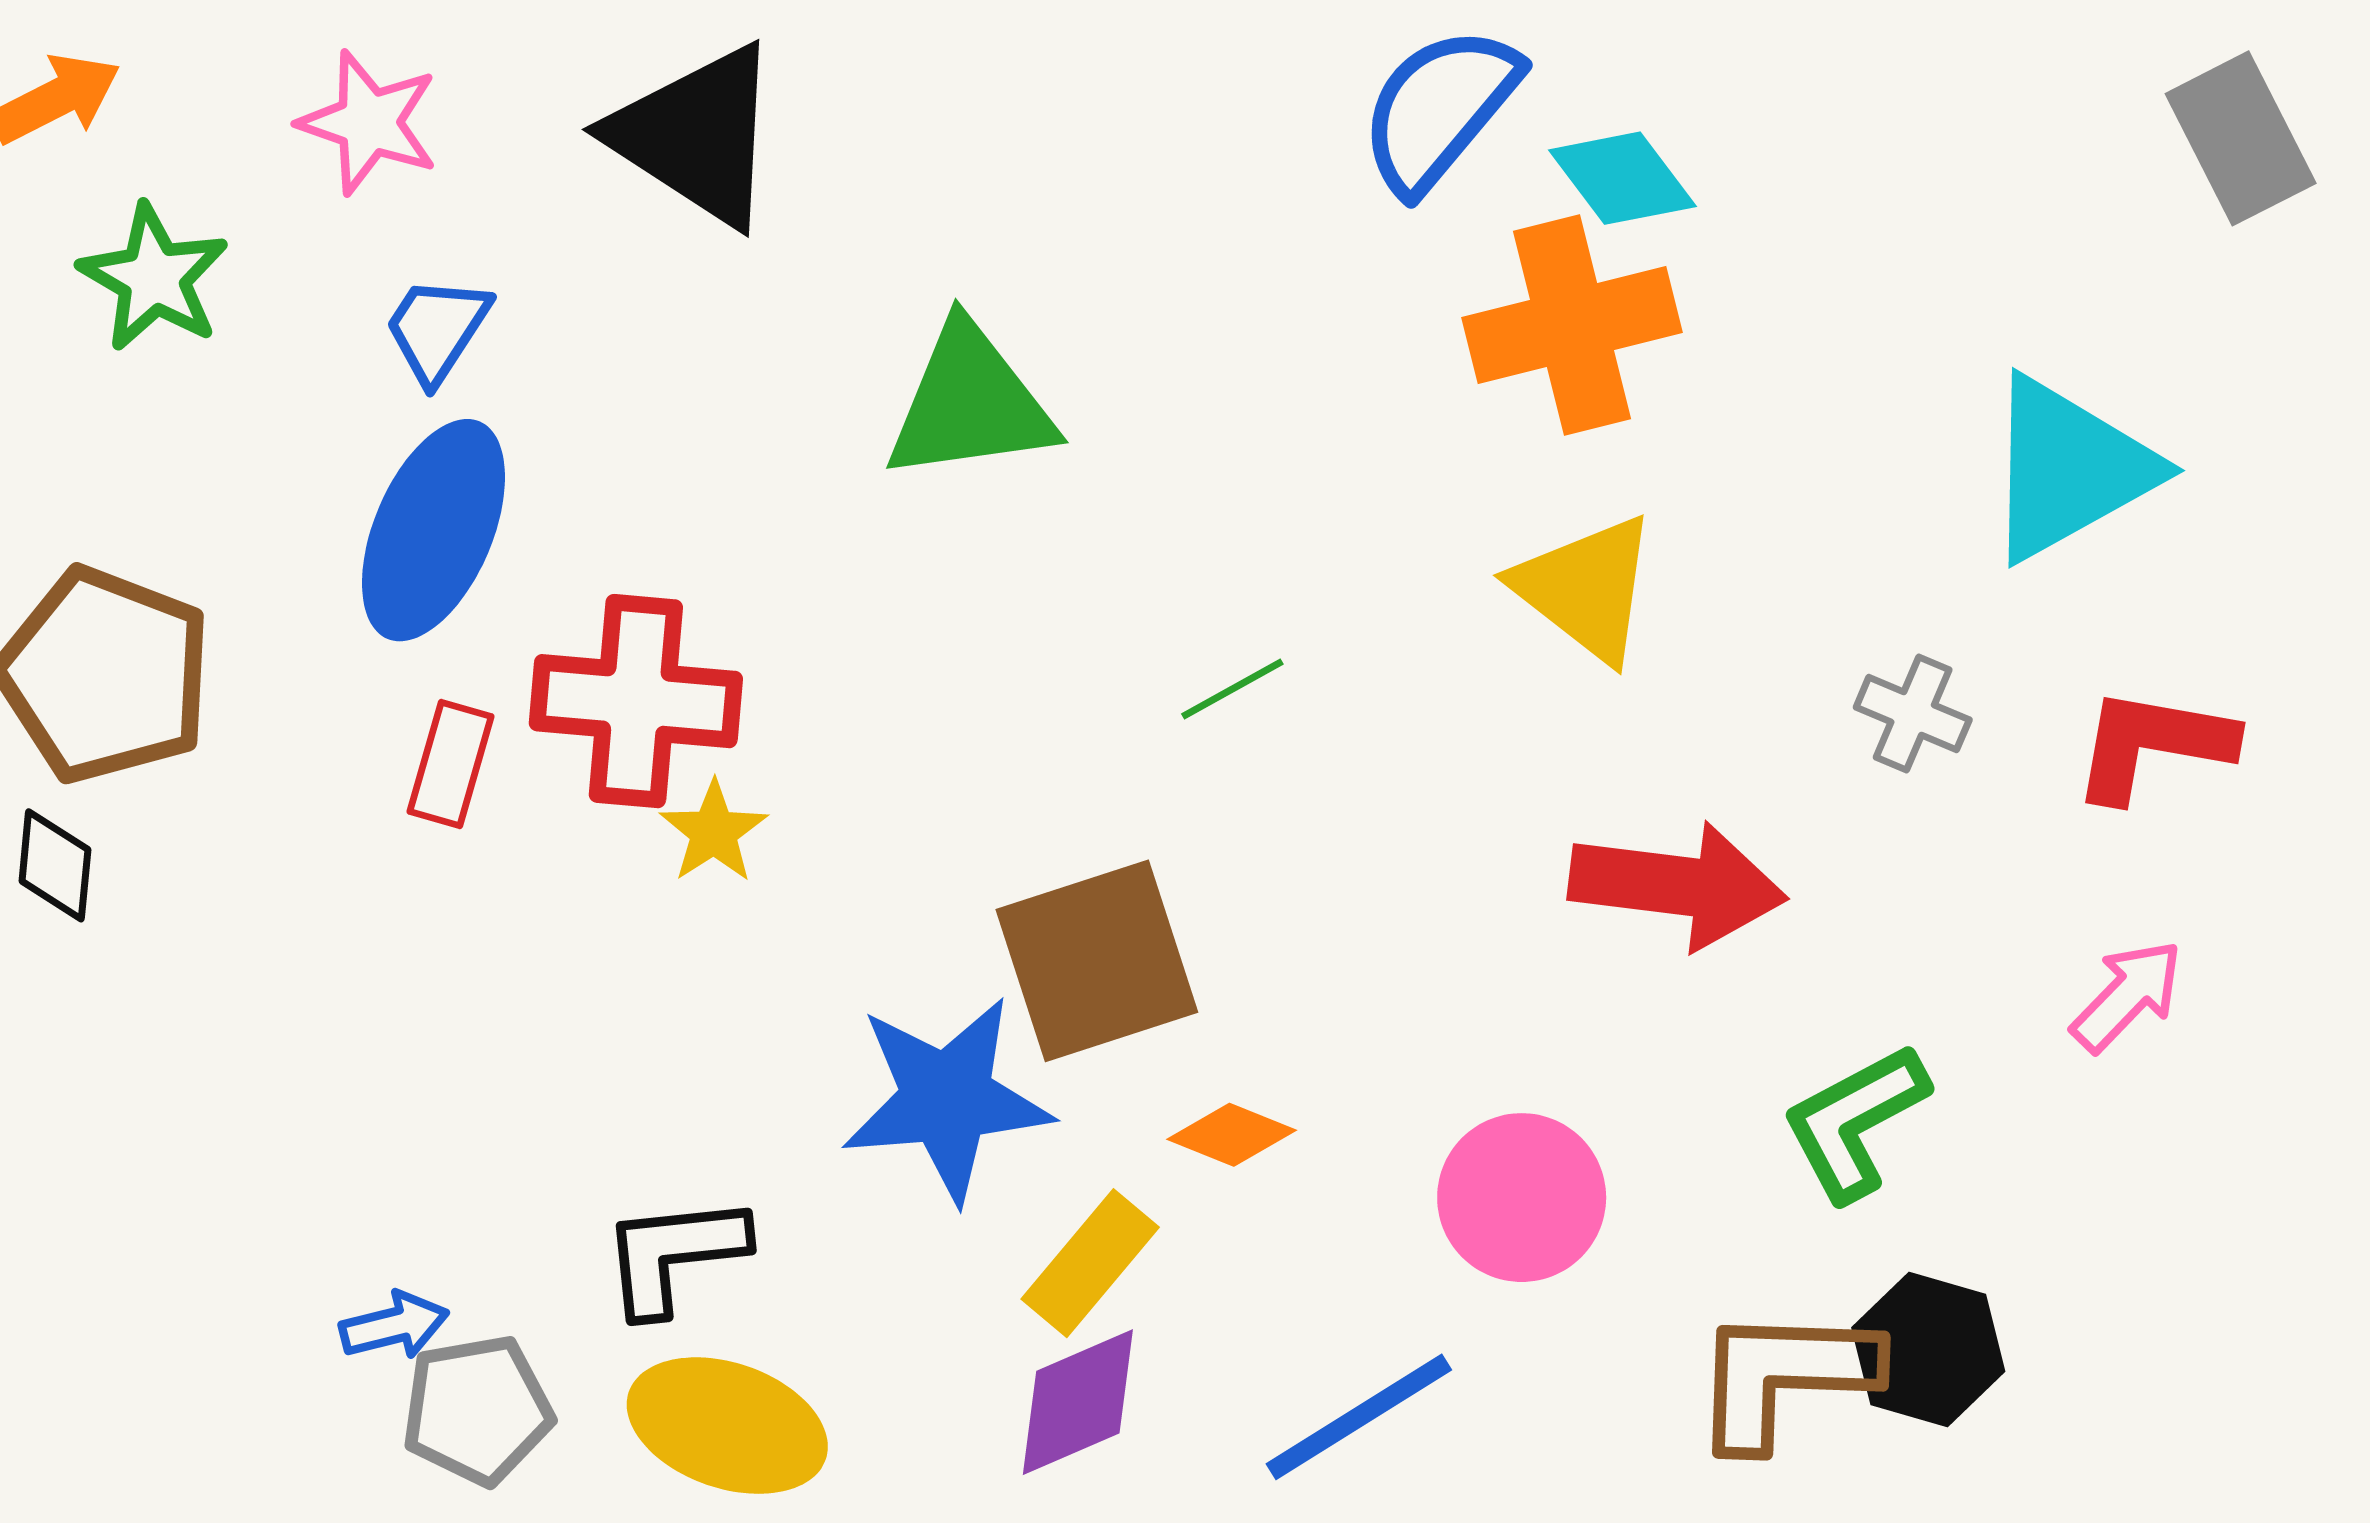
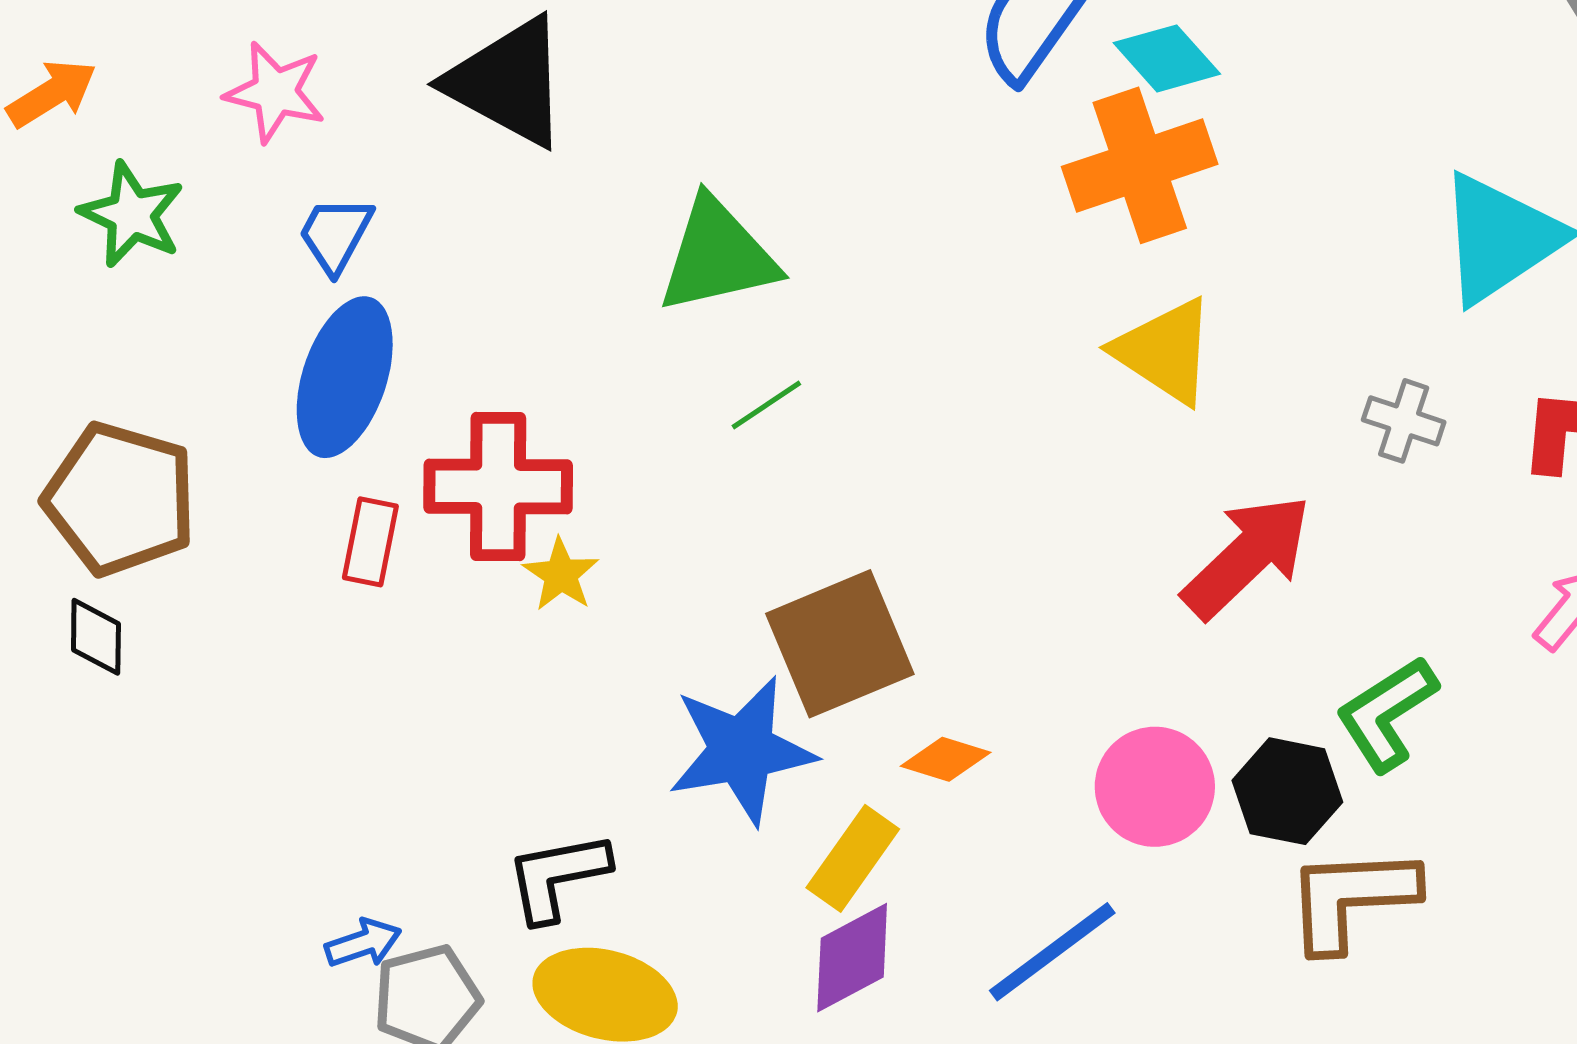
green line: (1232, 689) -> (766, 405), moved
red arrow: (1678, 885) -> (1247, 556), turned -46
black hexagon: (1928, 1349) -> (1287, 791), moved

